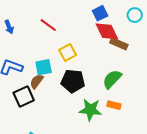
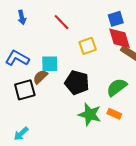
yellow square: (68, 52) -> (88, 46), moved

